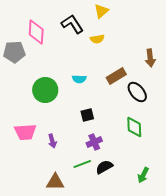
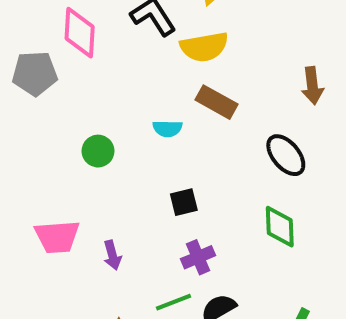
yellow semicircle: (97, 39) -> (204, 47), size x1.6
brown rectangle: (116, 76) -> (216, 102), moved, turned 60
green circle: (45, 90) -> (98, 151), size x0.6

